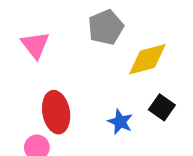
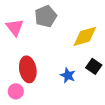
gray pentagon: (106, 27) -> (46, 16), moved

